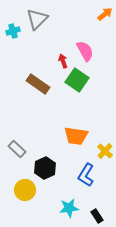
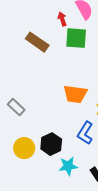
green square: (77, 80) -> (76, 38), turned -30
black hexagon: (45, 168) -> (51, 144), moved

